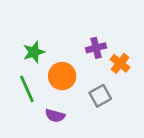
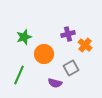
green line: (27, 89) -> (19, 75), moved, turned 48
purple semicircle: (55, 116) -> (55, 83), moved

